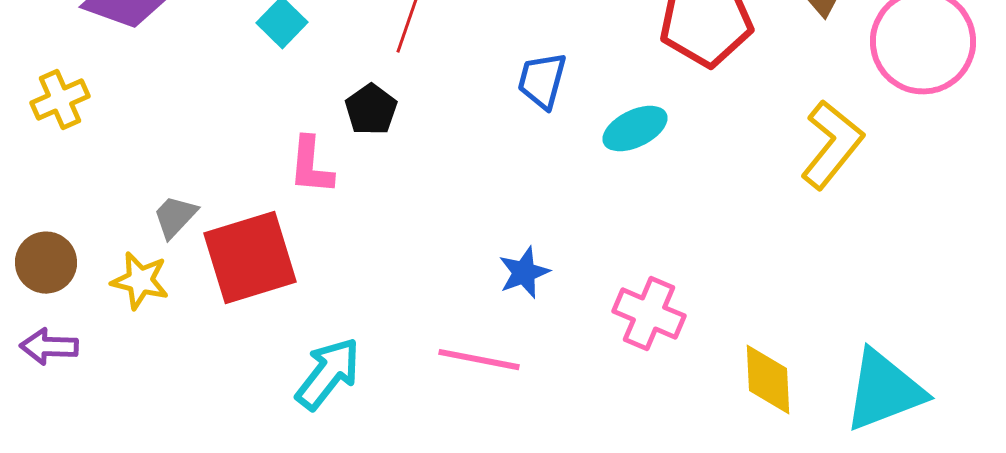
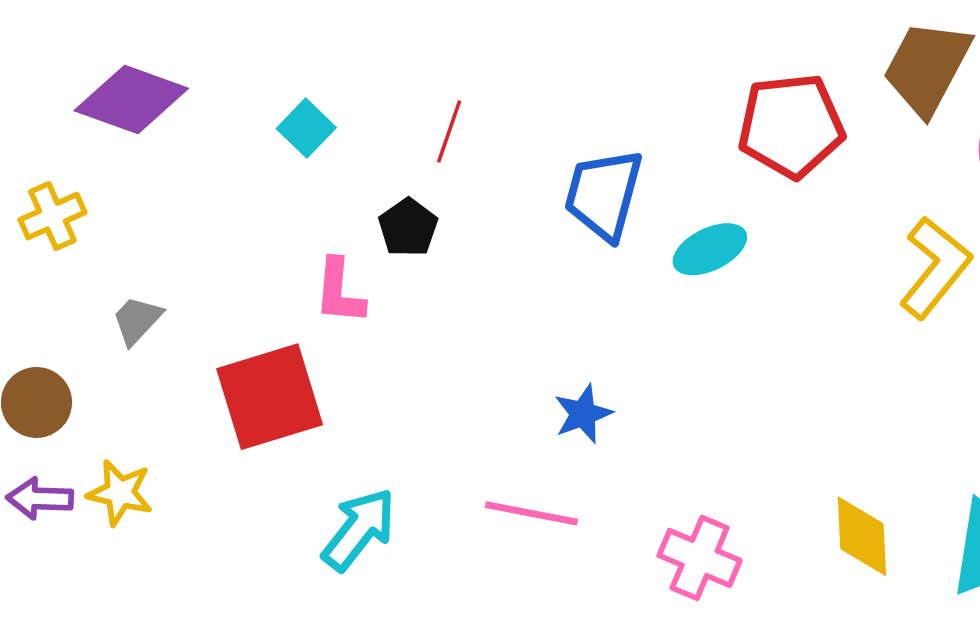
blue trapezoid: (542, 81) -> (604, 194), size x1.4
gray trapezoid: (175, 217) -> (137, 320), moved
yellow star: (140, 281) -> (120, 493), moved
pink cross: (649, 314) -> (700, 558), moved

